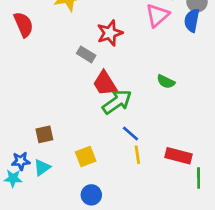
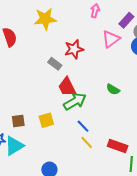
yellow line: (137, 155) -> (87, 142), turned -40
yellow square: (86, 156) -> (46, 120), moved
cyan triangle: (42, 167) -> (14, 146), size x1.5

